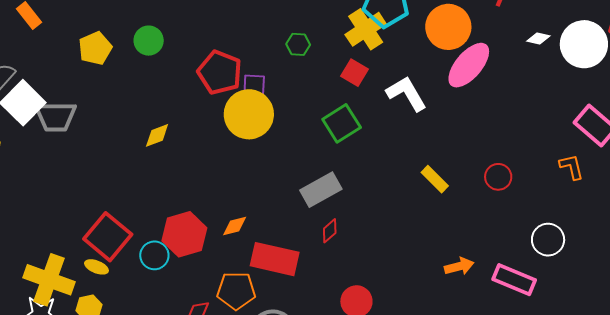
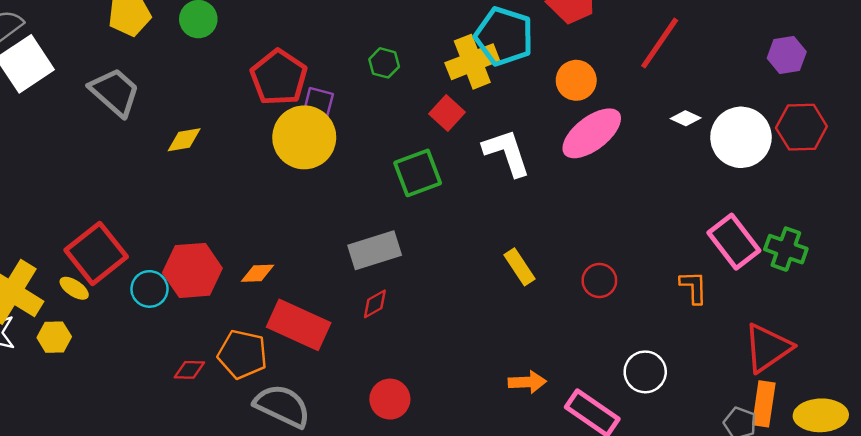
orange circle: (448, 27) -> (576, 80), size x0.7
gray trapezoid: (56, 117) -> (115, 92), moved, turned -150

